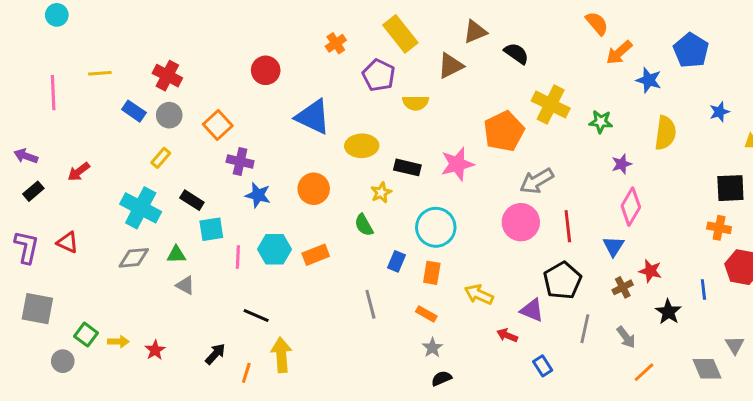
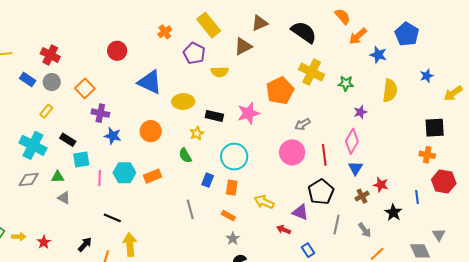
black semicircle: (516, 53) -> (304, 32), moved, size x1.5
gray arrow: (537, 181) -> (303, 124), size x0.7
pink diamond: (631, 207) -> (352, 141), moved

